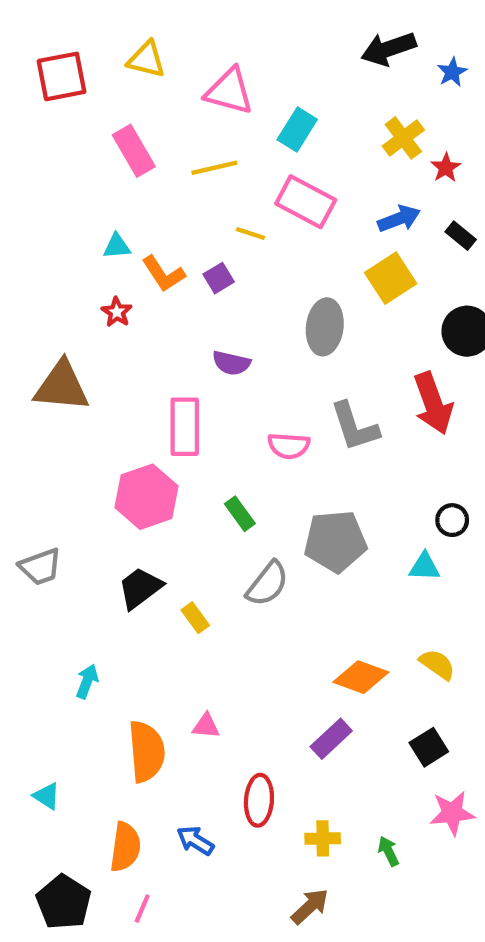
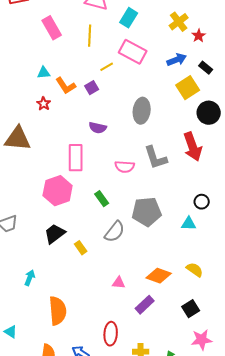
yellow line: (214, 168) -> (90, 36), turned -75
yellow line: (250, 233) -> (107, 67), turned -48
yellow square: (391, 278) -> (188, 88), moved
pink triangle: (206, 726) -> (119, 283), moved

